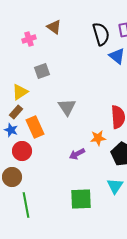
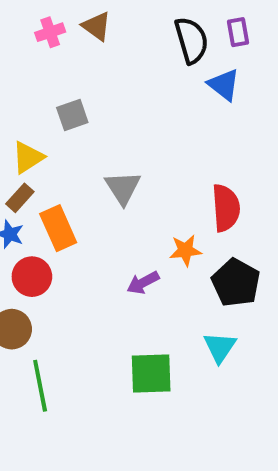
pink cross: (29, 39) -> (50, 32), moved

